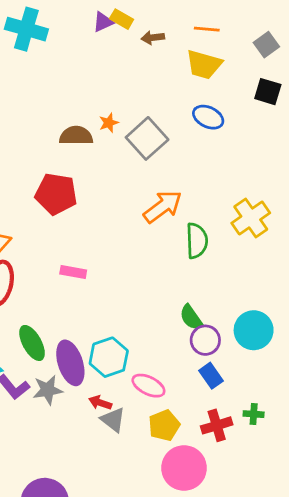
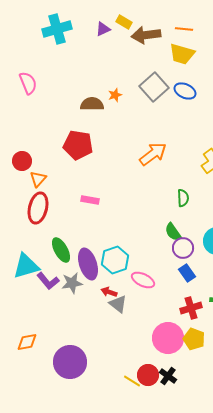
purple triangle: (103, 22) -> (103, 29), moved
cyan cross: (26, 29) -> (57, 29), turned -32
brown arrow: (153, 38) -> (146, 35), size x1.8
gray square: (147, 138) -> (154, 87), moved
green semicircle: (197, 241) -> (183, 198), moved, size x0.7
yellow pentagon: (164, 425) -> (194, 339), moved, turned -30

